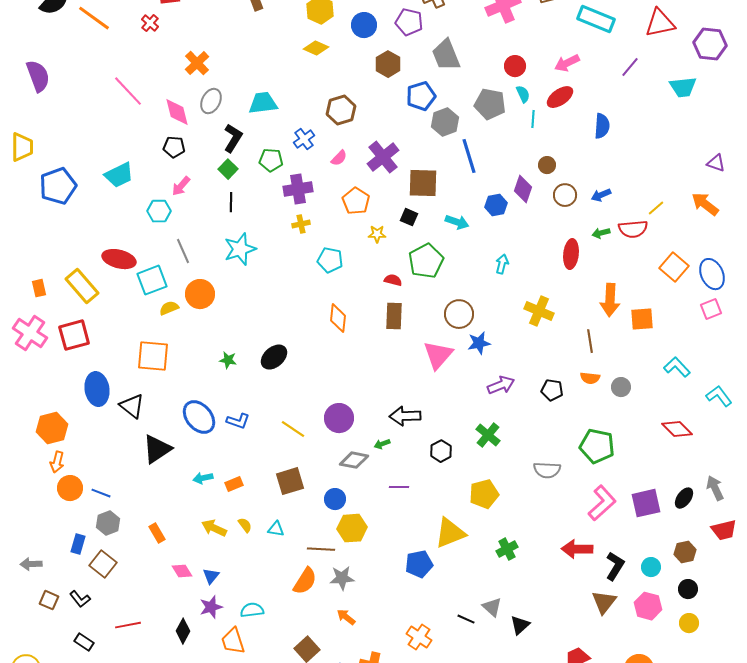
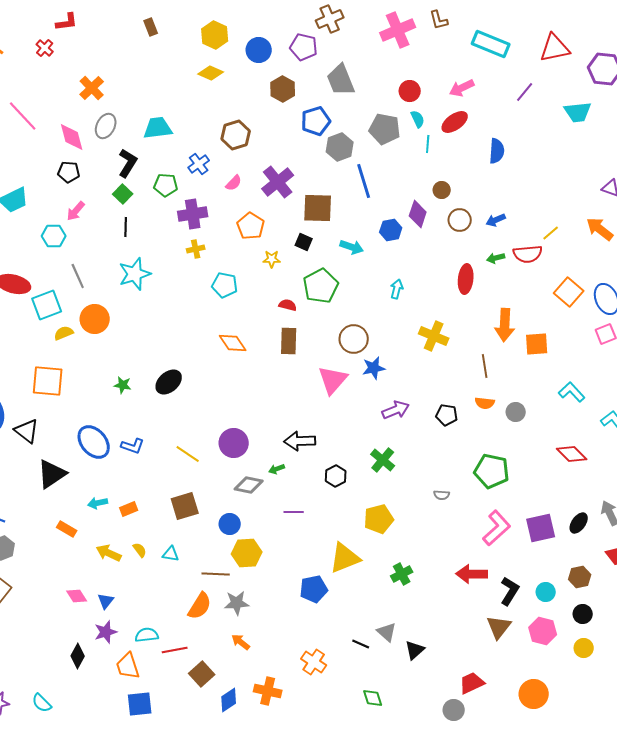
orange diamond: (338, 318) -> (233, 343), turned -40
gray semicircle: (547, 470) -> (442, 495), size x0.6
orange rectangle: (157, 533) -> (67, 529), moved, turned -30
red line: (128, 625) -> (175, 650), moved

